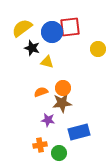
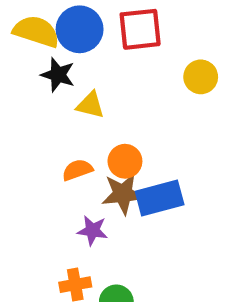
yellow semicircle: (22, 28) -> (36, 31), turned 55
blue circle: (52, 32) -> (80, 29), moved
blue rectangle: (79, 132) -> (160, 198), moved

